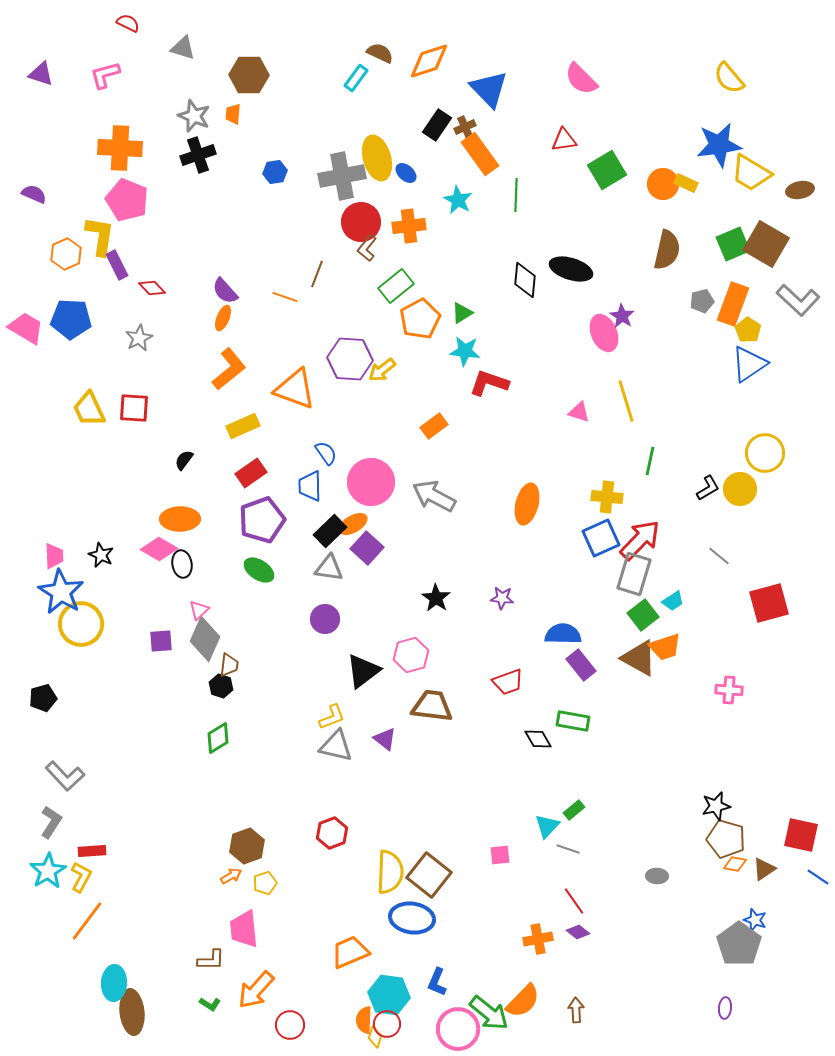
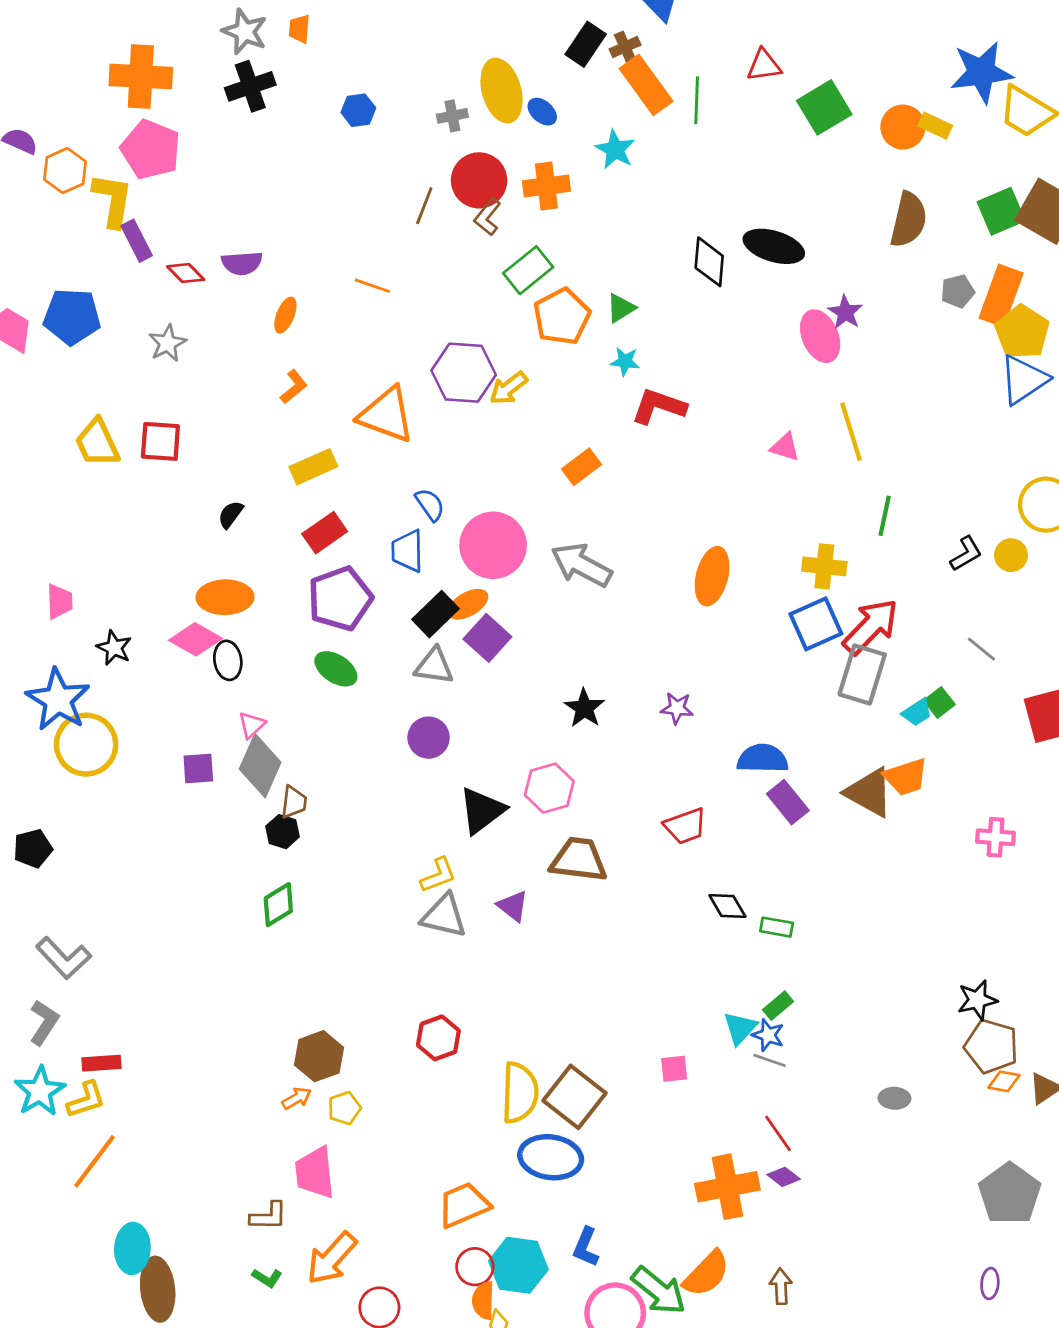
gray cross: (342, 176) -> (452, 116), size x0.5
green line: (516, 195) -> (697, 100), moved
orange hexagon: (66, 254) -> (65, 171), moved
brown line: (317, 274) -> (424, 206), moved
purple semicircle: (225, 291) -> (242, 263), moved, turned -52
yellow pentagon: (748, 330) -> (1022, 332), size x1.5
cyan star: (465, 351) -> (625, 361), size x0.7
orange L-shape: (229, 369) -> (294, 387), size x0.6
yellow circle: (740, 489) -> (1011, 555), size x0.7
pink trapezoid: (54, 556) -> (59, 601), moved
green square: (643, 615) -> (939, 702), moved, size x0.7
green rectangle: (573, 721) -> (777, 927), moved, size x0.7
yellow L-shape: (81, 877) -> (86, 1100), turned 44
blue star: (755, 920) -> (768, 1035), moved
orange cross: (538, 939) -> (727, 1187), size x1.5
red circle: (387, 1024) -> (475, 1267), moved

